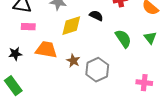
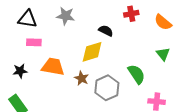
yellow diamond: (71, 26) -> (92, 52), moved
green semicircle: (123, 39) -> (137, 74), moved

